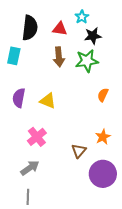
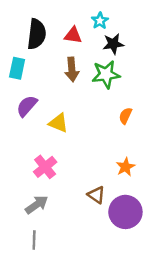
purple semicircle: (19, 98) -> (27, 106), moved, turned 30
brown triangle: (79, 151) -> (96, 195), moved, turned -35

